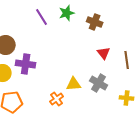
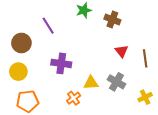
purple line: (42, 17) -> (48, 26), moved
purple cross: (26, 64) -> (61, 63), moved
yellow cross: (127, 98) -> (145, 97), turned -32

